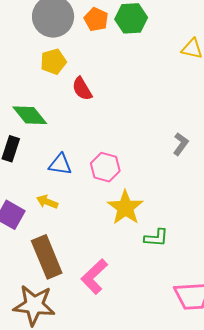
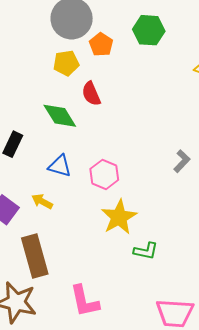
orange pentagon: (96, 19) -> (101, 44), moved
green diamond: (30, 115) -> (60, 116), moved
pink L-shape: (94, 276) -> (85, 301), moved, turned -66

